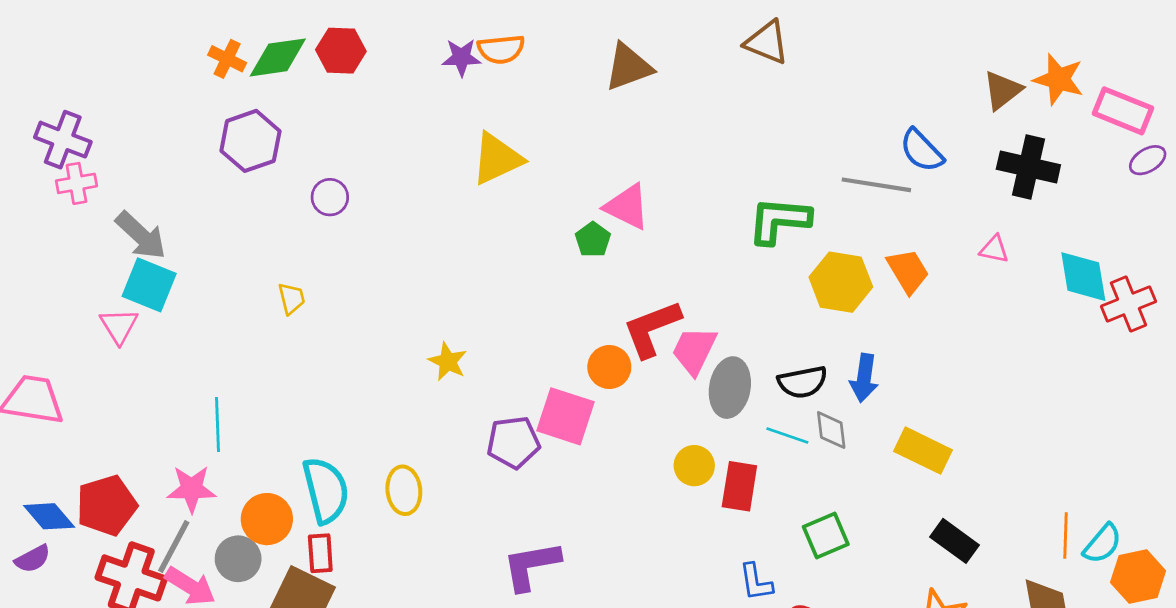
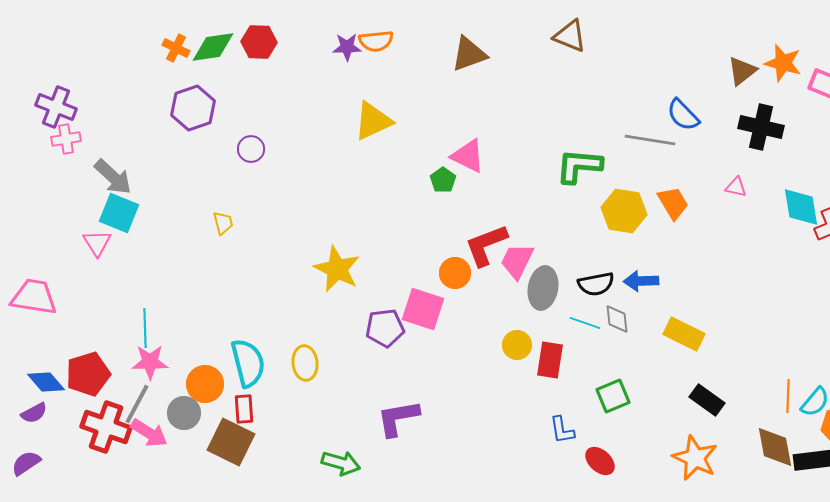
yellow star: (448, 362) -> (337, 269), size x1.6
blue arrow: (864, 378) -> (641, 281), turned 80
cyan line: (218, 425) -> (145, 328), moved

